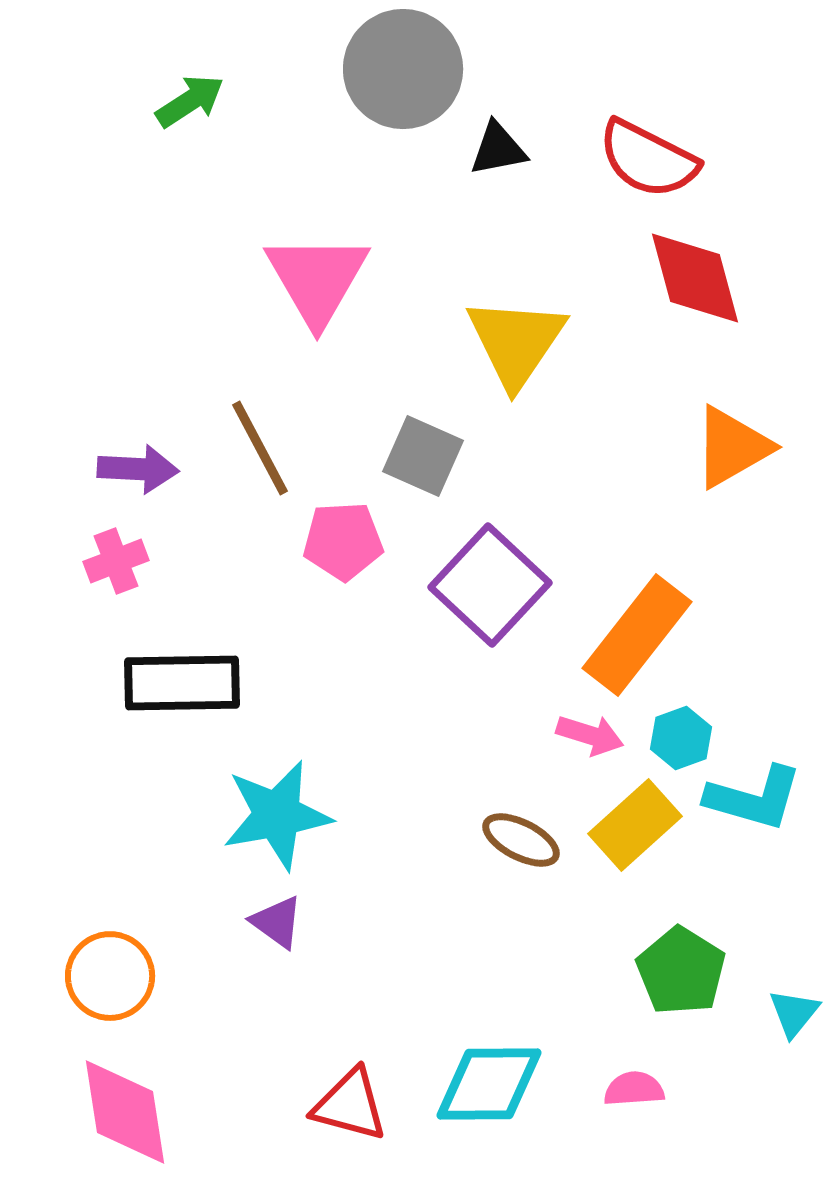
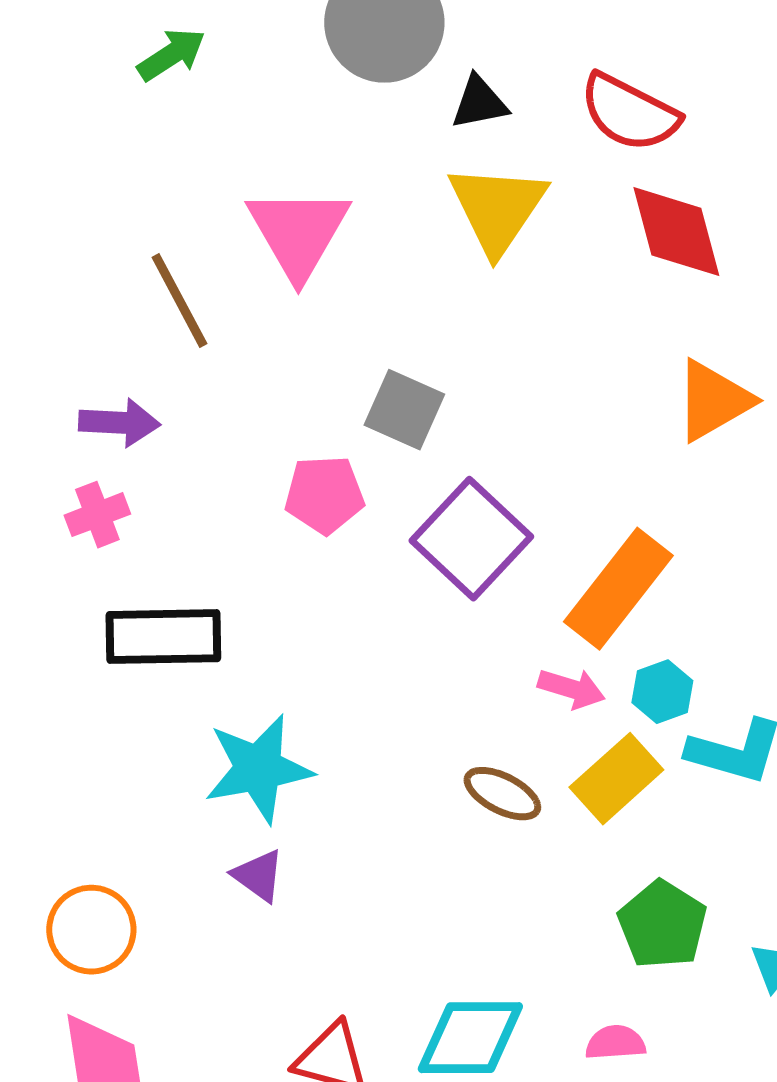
yellow triangle: (516, 342) -> (497, 209), moved
brown line: (260, 448) -> (179, 301), moved

